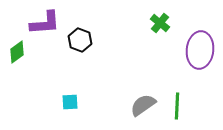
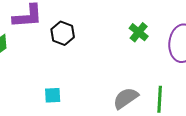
green cross: (160, 23) -> (139, 32), moved

